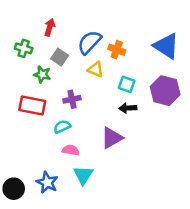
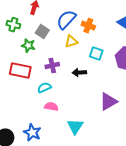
yellow triangle: (96, 70) -> (71, 42), turned -40
black arrow: (128, 108) -> (79, 73), moved
purple triangle: (112, 138) -> (108, 102), moved
cyan triangle: (83, 175) -> (75, 127), moved

